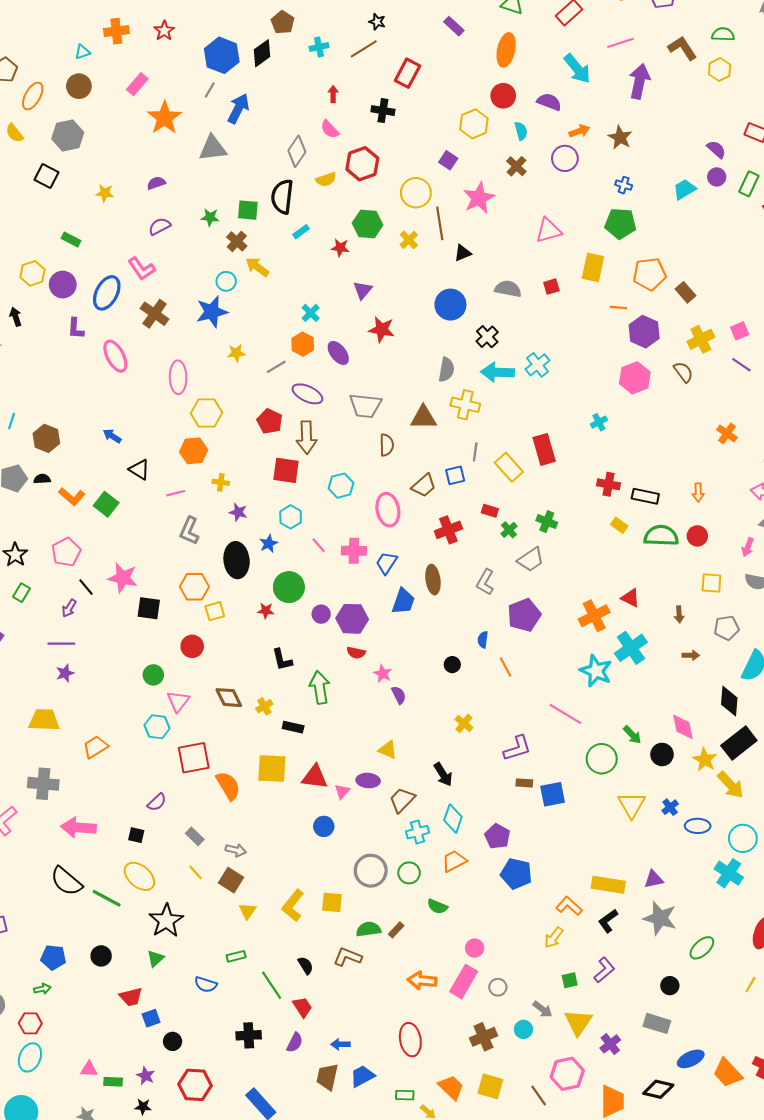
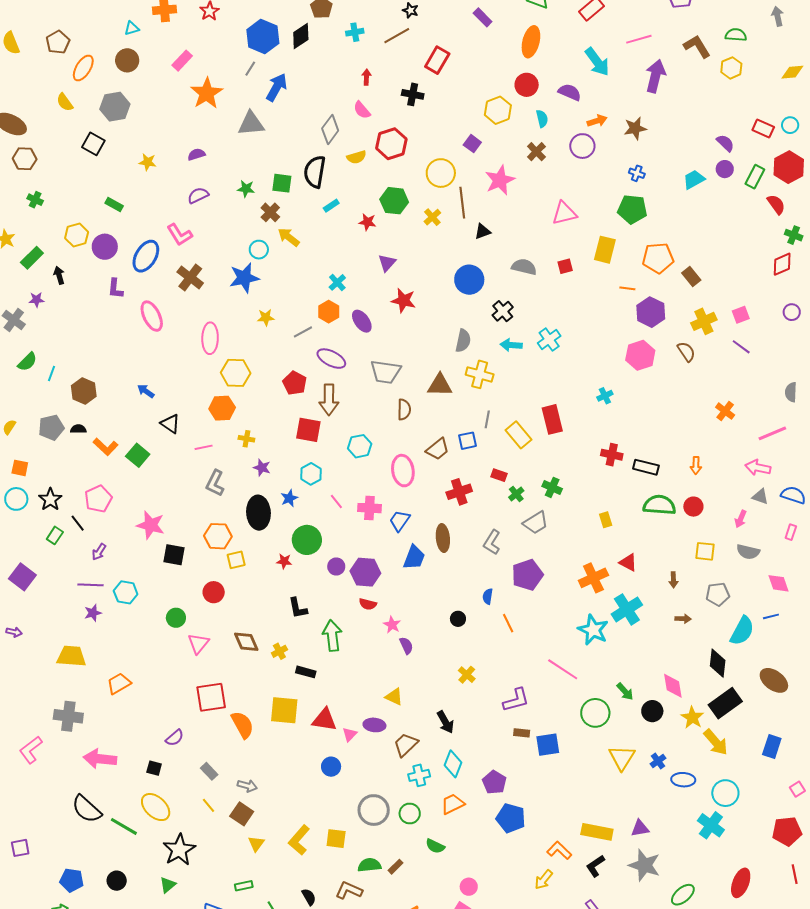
brown star: (620, 137) -> (635, 128), turned 30
cyan arrow: (498, 372) -> (511, 345), size x0.7
yellow rectangle: (619, 525) -> (606, 520), moved, turned 35
black line: (86, 587) -> (78, 523), moved
cyan hexagon: (157, 727) -> (126, 592), moved

